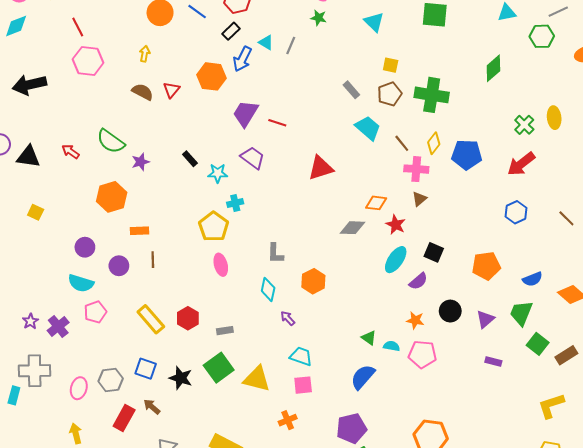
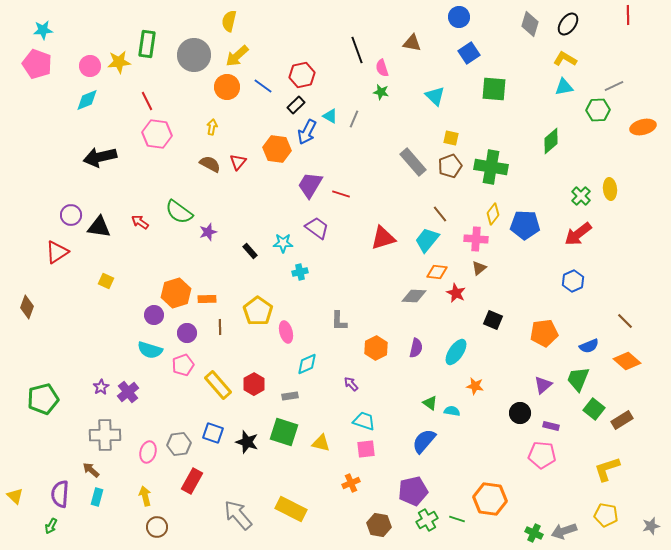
gray rectangle: (351, 90) -> (413, 162), size x1.6
cyan trapezoid: (368, 128) -> (427, 240), moved, turned -92
brown line: (402, 143) -> (440, 214), moved
black rectangle: (190, 159) -> (250, 251), moved
orange hexagon: (112, 197) -> (176, 293), moved
brown line: (566, 218) -> (625, 321), moved
yellow pentagon: (214, 227) -> (258, 311), moved
cyan ellipse: (396, 260) -> (456, 352), moved
purple semicircle: (418, 281) -> (416, 348), moved, turned -36
cyan diamond: (268, 289) -> (307, 364), moved, turned 55
black circle: (450, 311) -> (520, 413), moved
pink pentagon: (95, 312) -> (183, 365), moved
pink pentagon: (422, 354) -> (542, 455), moved
green square: (219, 368) -> (284, 432), turned -36
yellow triangle: (257, 379) -> (321, 443), size x0.7
cyan rectangle: (14, 395) -> (97, 497), moved
brown arrow: (152, 407) -> (91, 470), moved

